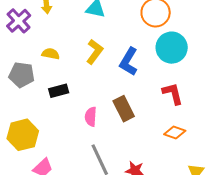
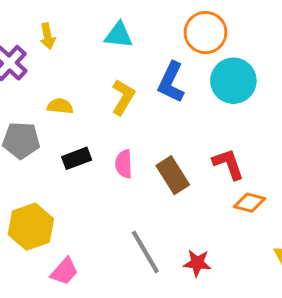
blue L-shape: (129, 62) -> (171, 82), moved
red L-shape: (173, 94) -> (228, 164), moved
pink semicircle: (91, 117) -> (124, 164), moved

